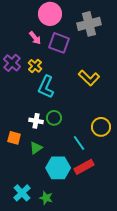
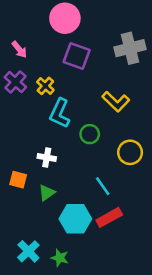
gray cross: (89, 24) -> (130, 48), moved
pink arrow: (35, 38) -> (19, 49), moved
green circle: (54, 118) -> (90, 134), moved
yellow circle: (101, 127) -> (130, 152), moved

